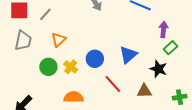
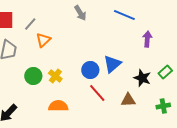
orange triangle: (59, 40) -> (43, 40), moved
green rectangle: (170, 48) -> (165, 72), moved
blue circle: (95, 59) -> (90, 70), moved

